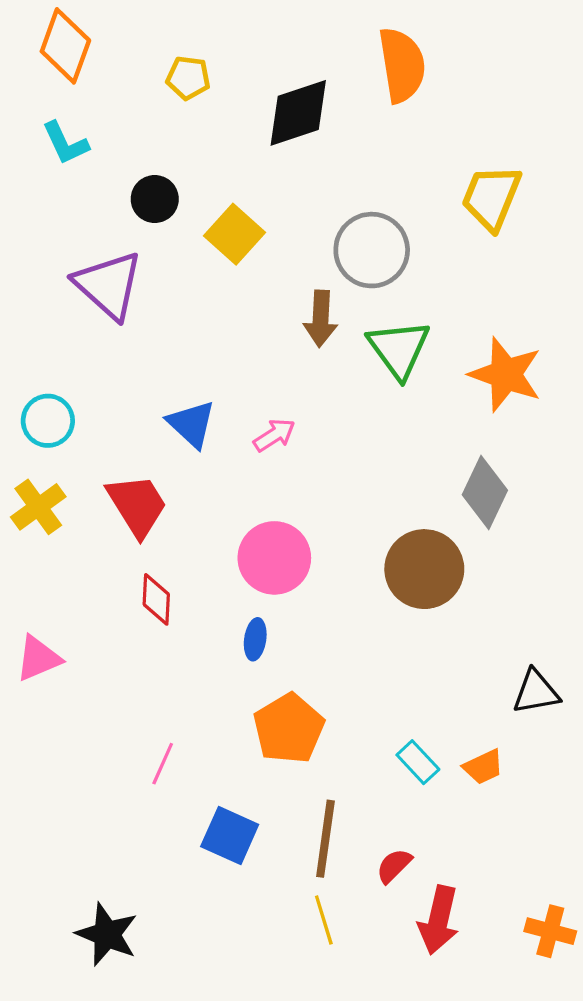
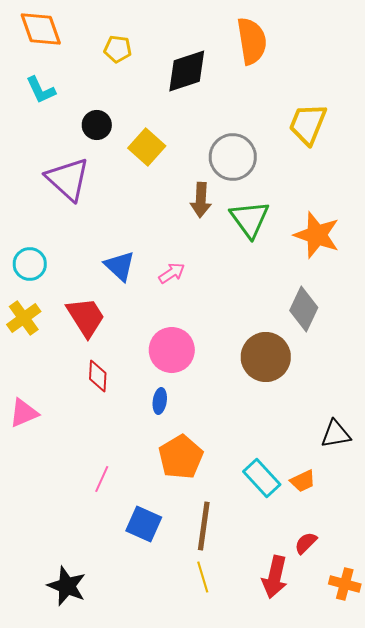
orange diamond: (65, 46) -> (41, 29), turned -39
cyan rectangle: (418, 762) -> (262, 478), size x1.4
red semicircle: (394, 866) -> (306, 543), moved

